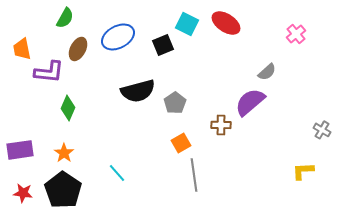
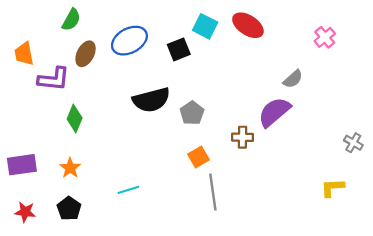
cyan line: (117, 173) -> (128, 190), turned -66
black pentagon: (63, 190) -> (69, 209), size x0.6

